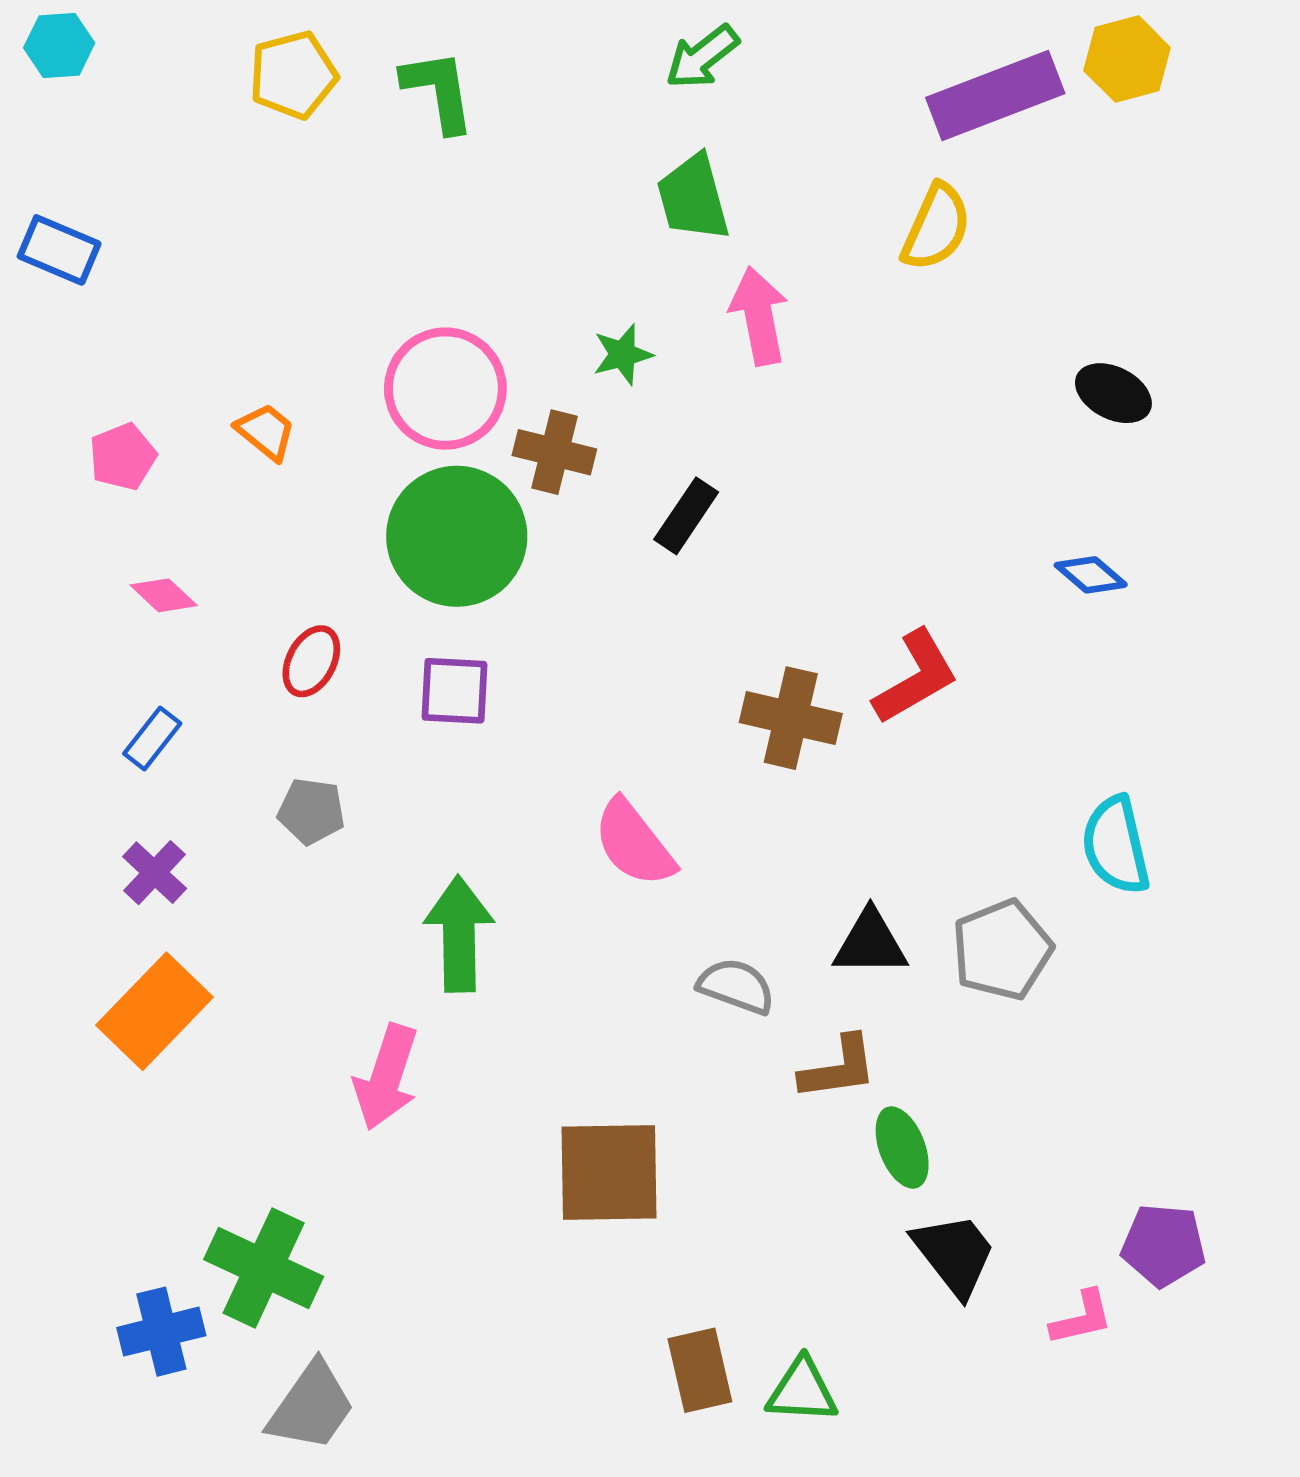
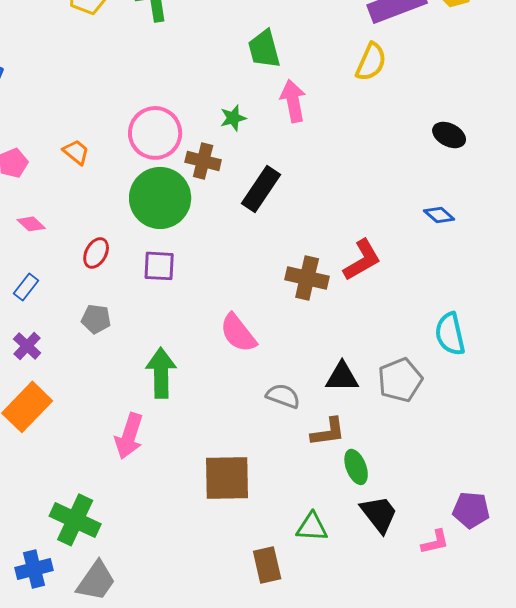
black rectangle: (686, 516) -> (261, 189), size x1.4
blue cross: (161, 1332) -> (34, 569), moved
green triangle: (802, 1391) -> (312, 527), moved

